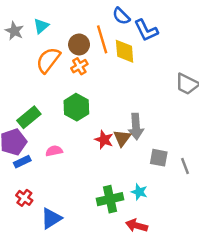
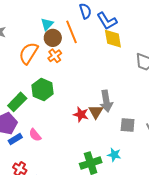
blue semicircle: (121, 16) -> (85, 11), turned -147
cyan triangle: (41, 26) -> (47, 24), moved
yellow diamond: (125, 51) -> (113, 39), moved
green hexagon: (76, 107) -> (43, 90), moved
pink semicircle: (54, 151) -> (35, 135), moved, turned -112

